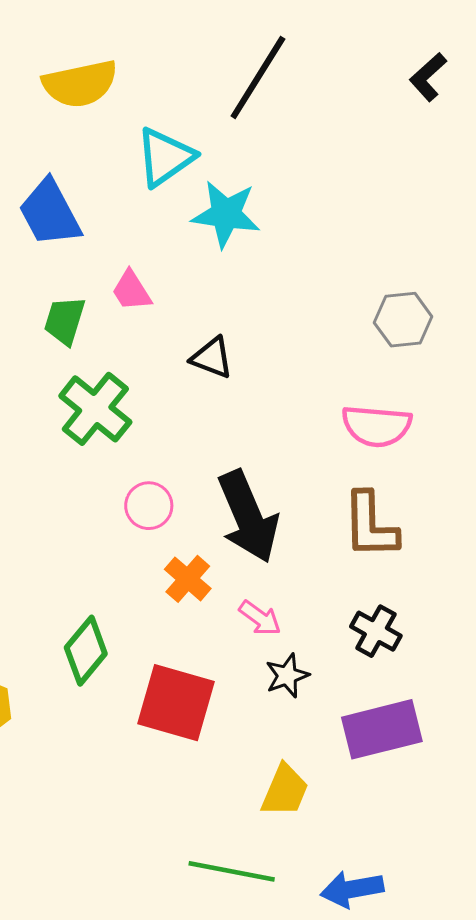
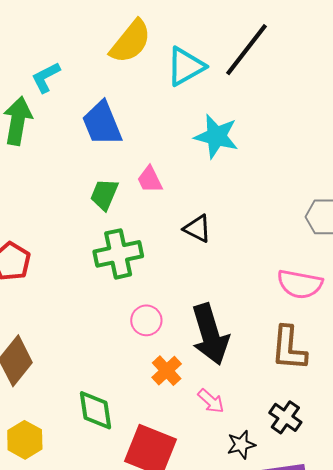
yellow semicircle: (80, 84) -> (131, 42), turned -45
cyan triangle: (165, 157) -> (186, 66), moved
green cross: (95, 409) -> (118, 254), turned 33
green diamond: (86, 651) -> (96, 410), turned -54
black star: (287, 676) -> (241, 445), moved

